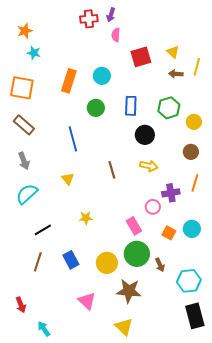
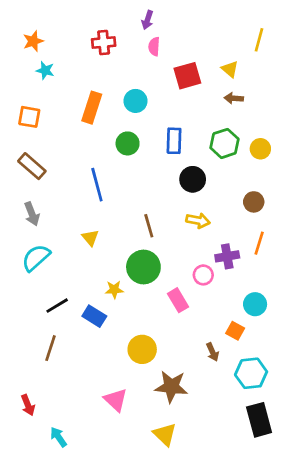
red cross: (89, 19) -> (104, 43), moved
yellow line: (197, 67) -> (259, 40), moved
orange square: (22, 88) -> (29, 117), size x0.7
yellow circle: (194, 122) -> (260, 149), moved
orange square: (169, 233) -> (235, 331), moved
green circle: (137, 254) -> (143, 267), moved
blue rectangle: (71, 260) -> (94, 316), moved, turned -30

